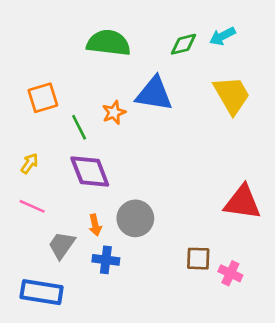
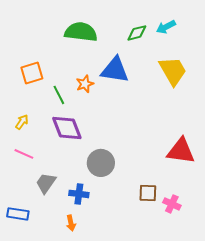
orange arrow: (95, 225) -> (71, 223), moved
blue rectangle: (42, 292) -> (18, 214), moved, size x0.7

